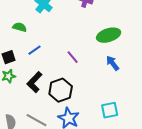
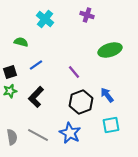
blue arrow: (113, 63) -> (107, 95), moved
black hexagon: (61, 90) -> (81, 102), moved

